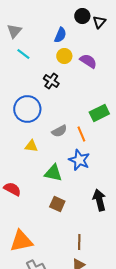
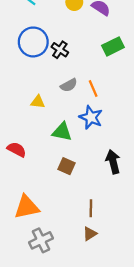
black cross: (51, 81) -> (60, 50), moved
blue circle: (27, 109) -> (33, 42), moved
green rectangle: (99, 113) -> (113, 46), moved

